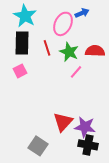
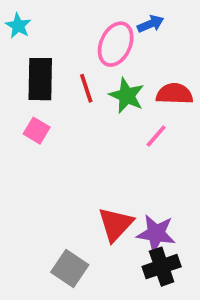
cyan star: (25, 16) -> (18, 26), moved, size x0.6
pink square: (20, 71) -> (37, 131), turned -32
pink line: (76, 72) -> (156, 136), moved
black cross: (88, 145) -> (162, 267), turned -30

